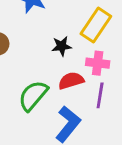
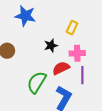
yellow rectangle: (96, 25) -> (72, 28), size x0.6

